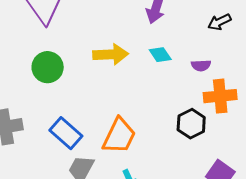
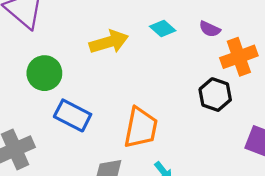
purple semicircle: (201, 65) -> (210, 29), turned 42
blue rectangle: (66, 133) -> (73, 115), moved

